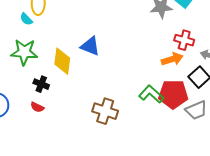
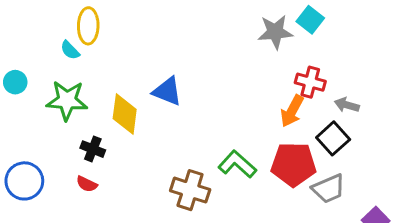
orange arrow: (172, 59) -> (292, 111), turned 135
green L-shape: (151, 94) -> (237, 164), moved

